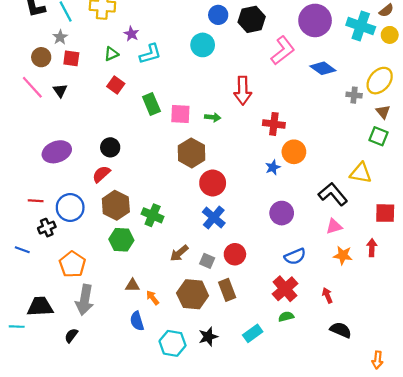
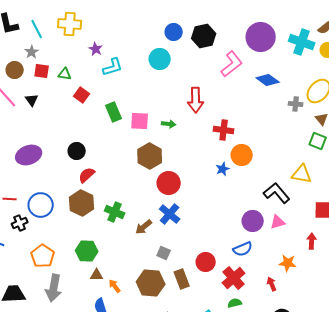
green triangle: (111, 54) -> (65, 74), moved, turned 32
red semicircle: (101, 174) -> (87, 175), moved
purple circle: (282, 213) -> (253, 221), moved
green hexagon: (121, 240) -> (87, 251), moved
brown arrow: (179, 253) -> (144, 227), moved
red circle: (235, 254) -> (206, 262), moved
orange star: (343, 255) -> (288, 263), moved

